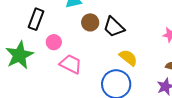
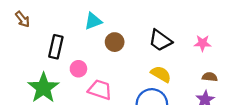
black trapezoid: (114, 27) -> (160, 40), moved

